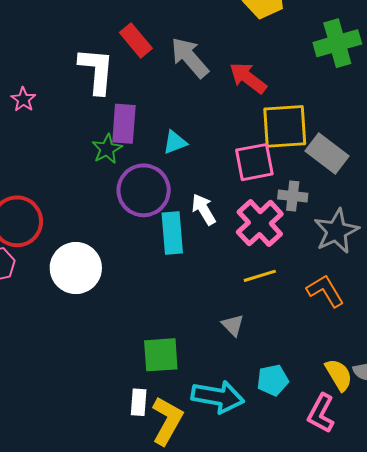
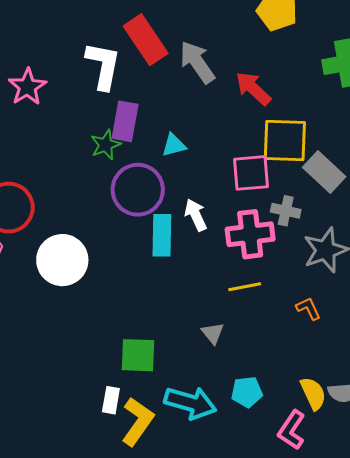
red rectangle: (136, 40) -> (146, 40), size x1.4
pink star: (23, 99) -> (27, 87), size x1.5
pink cross: (260, 223) -> (250, 234), turned 30
orange L-shape: (325, 291) -> (308, 309), size x0.7

